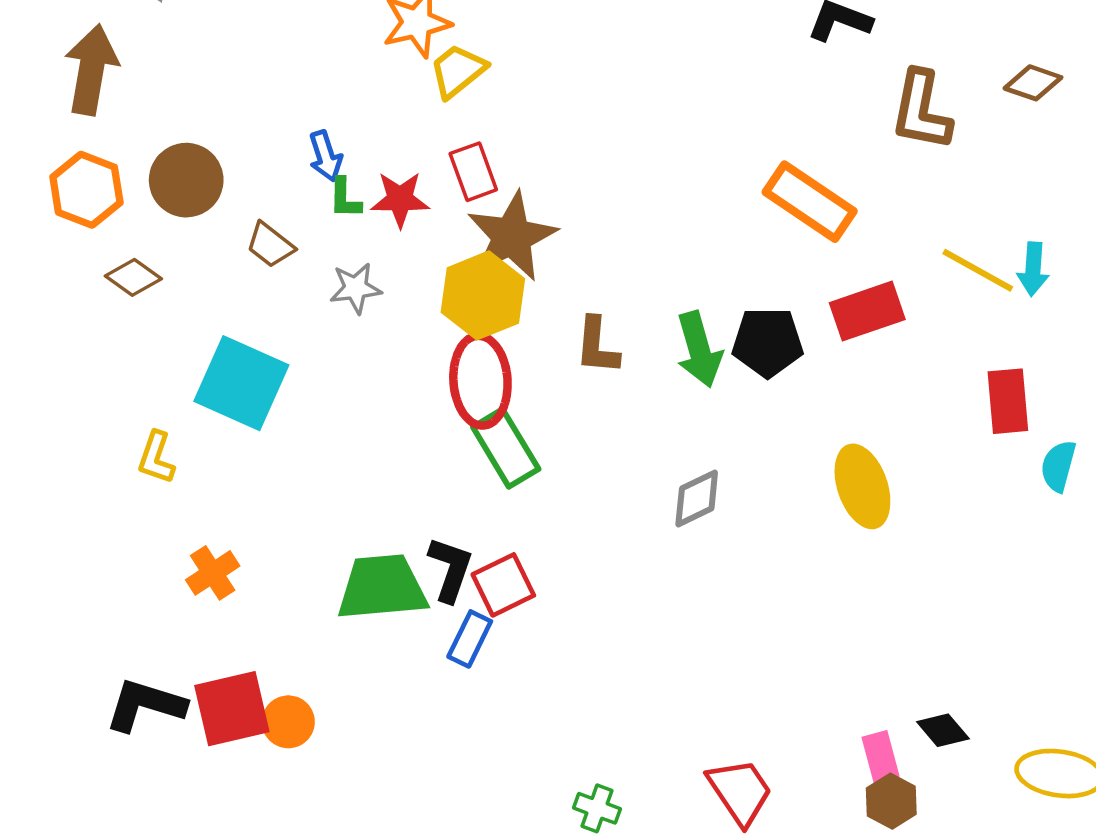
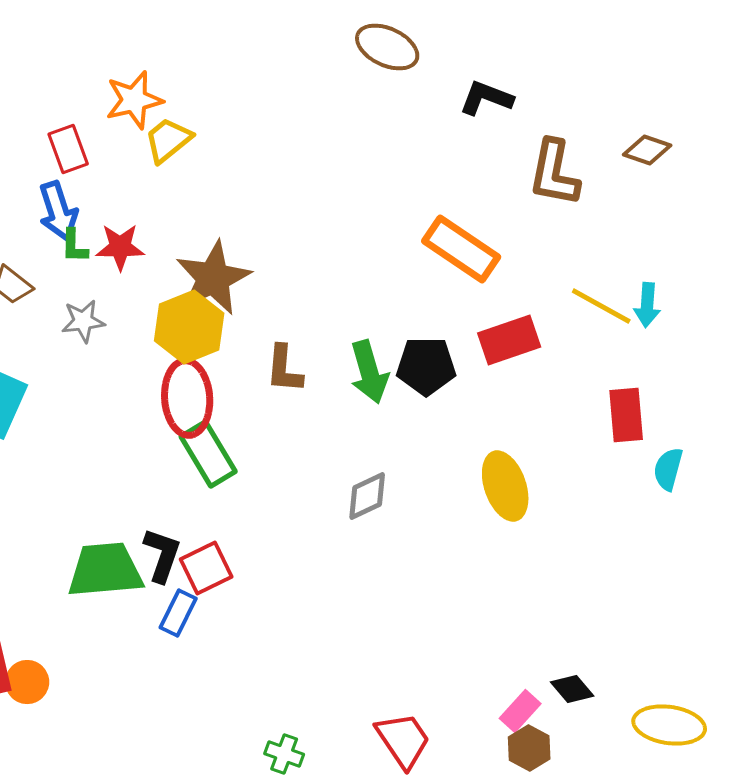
blue arrow: (326, 156) -> (58, 211), size x1.4
red rectangle: (473, 172) -> (68, 149), moved
pink rectangle: (880, 757) -> (520, 711), turned 57

